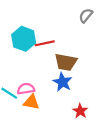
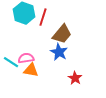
red line: (45, 43) -> (43, 17), turned -60
brown trapezoid: (66, 62) -> (62, 34), turned -60

